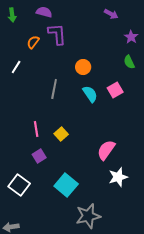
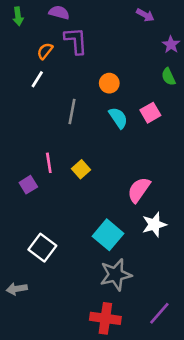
white line: (16, 67) -> (37, 79), moved
purple square: (39, 156) -> (28, 185), moved
white square: (19, 185) -> (42, 248), moved
cyan square: (66, 185) -> (108, 235), moved

